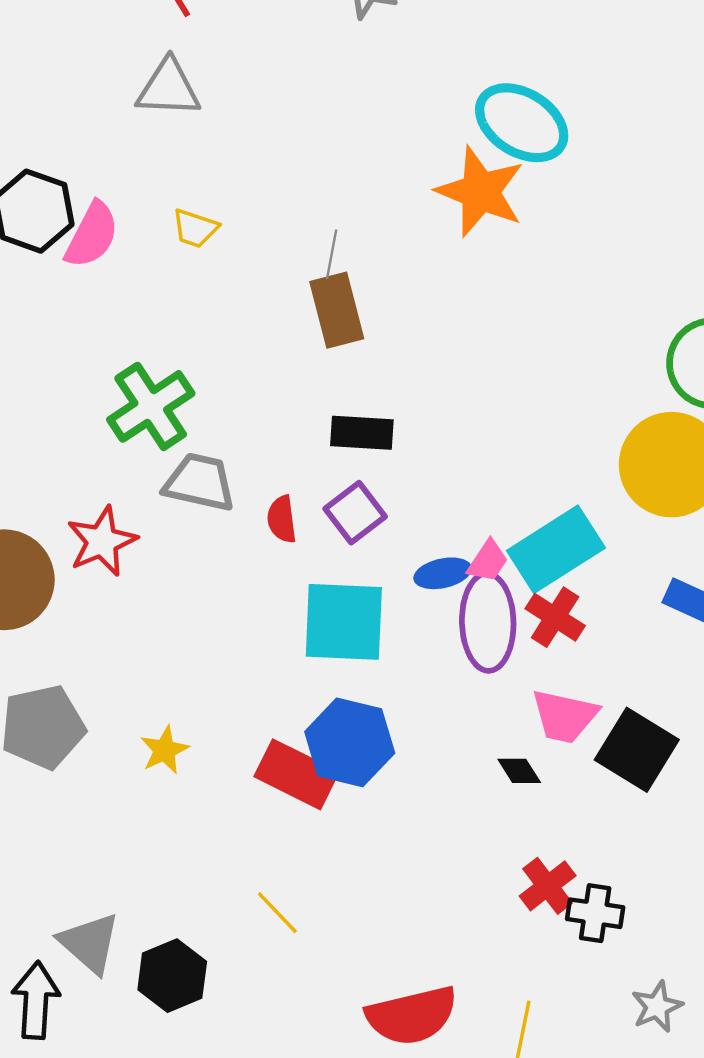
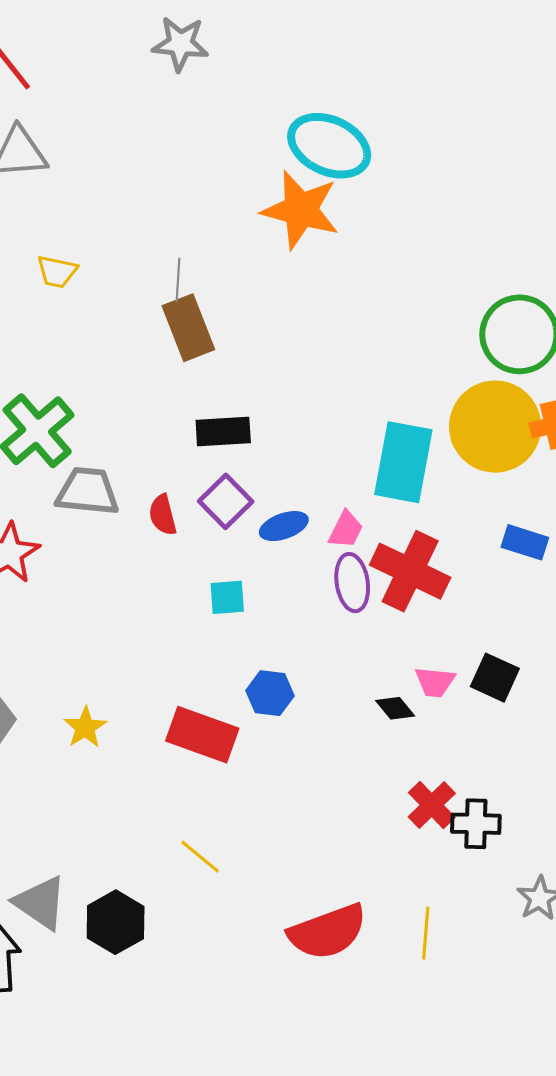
cyan rectangle: (556, 549) -> (403, 462), moved, turned -40
blue ellipse: (443, 573) -> (284, 526), moved
red cross: (555, 617) -> (410, 571), size x1.5
cyan square: (344, 622) -> (227, 597), size x0.5
purple ellipse: (488, 622) -> (352, 583), size x0.7
pink trapezoid: (565, 716) -> (435, 682), moved, size x0.7
blue hexagon: (350, 742) -> (270, 693), moved, size x0.6
black square: (637, 750) -> (495, 678), size x0.7

